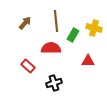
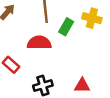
red triangle: (88, 61) -> (82, 86), moved

